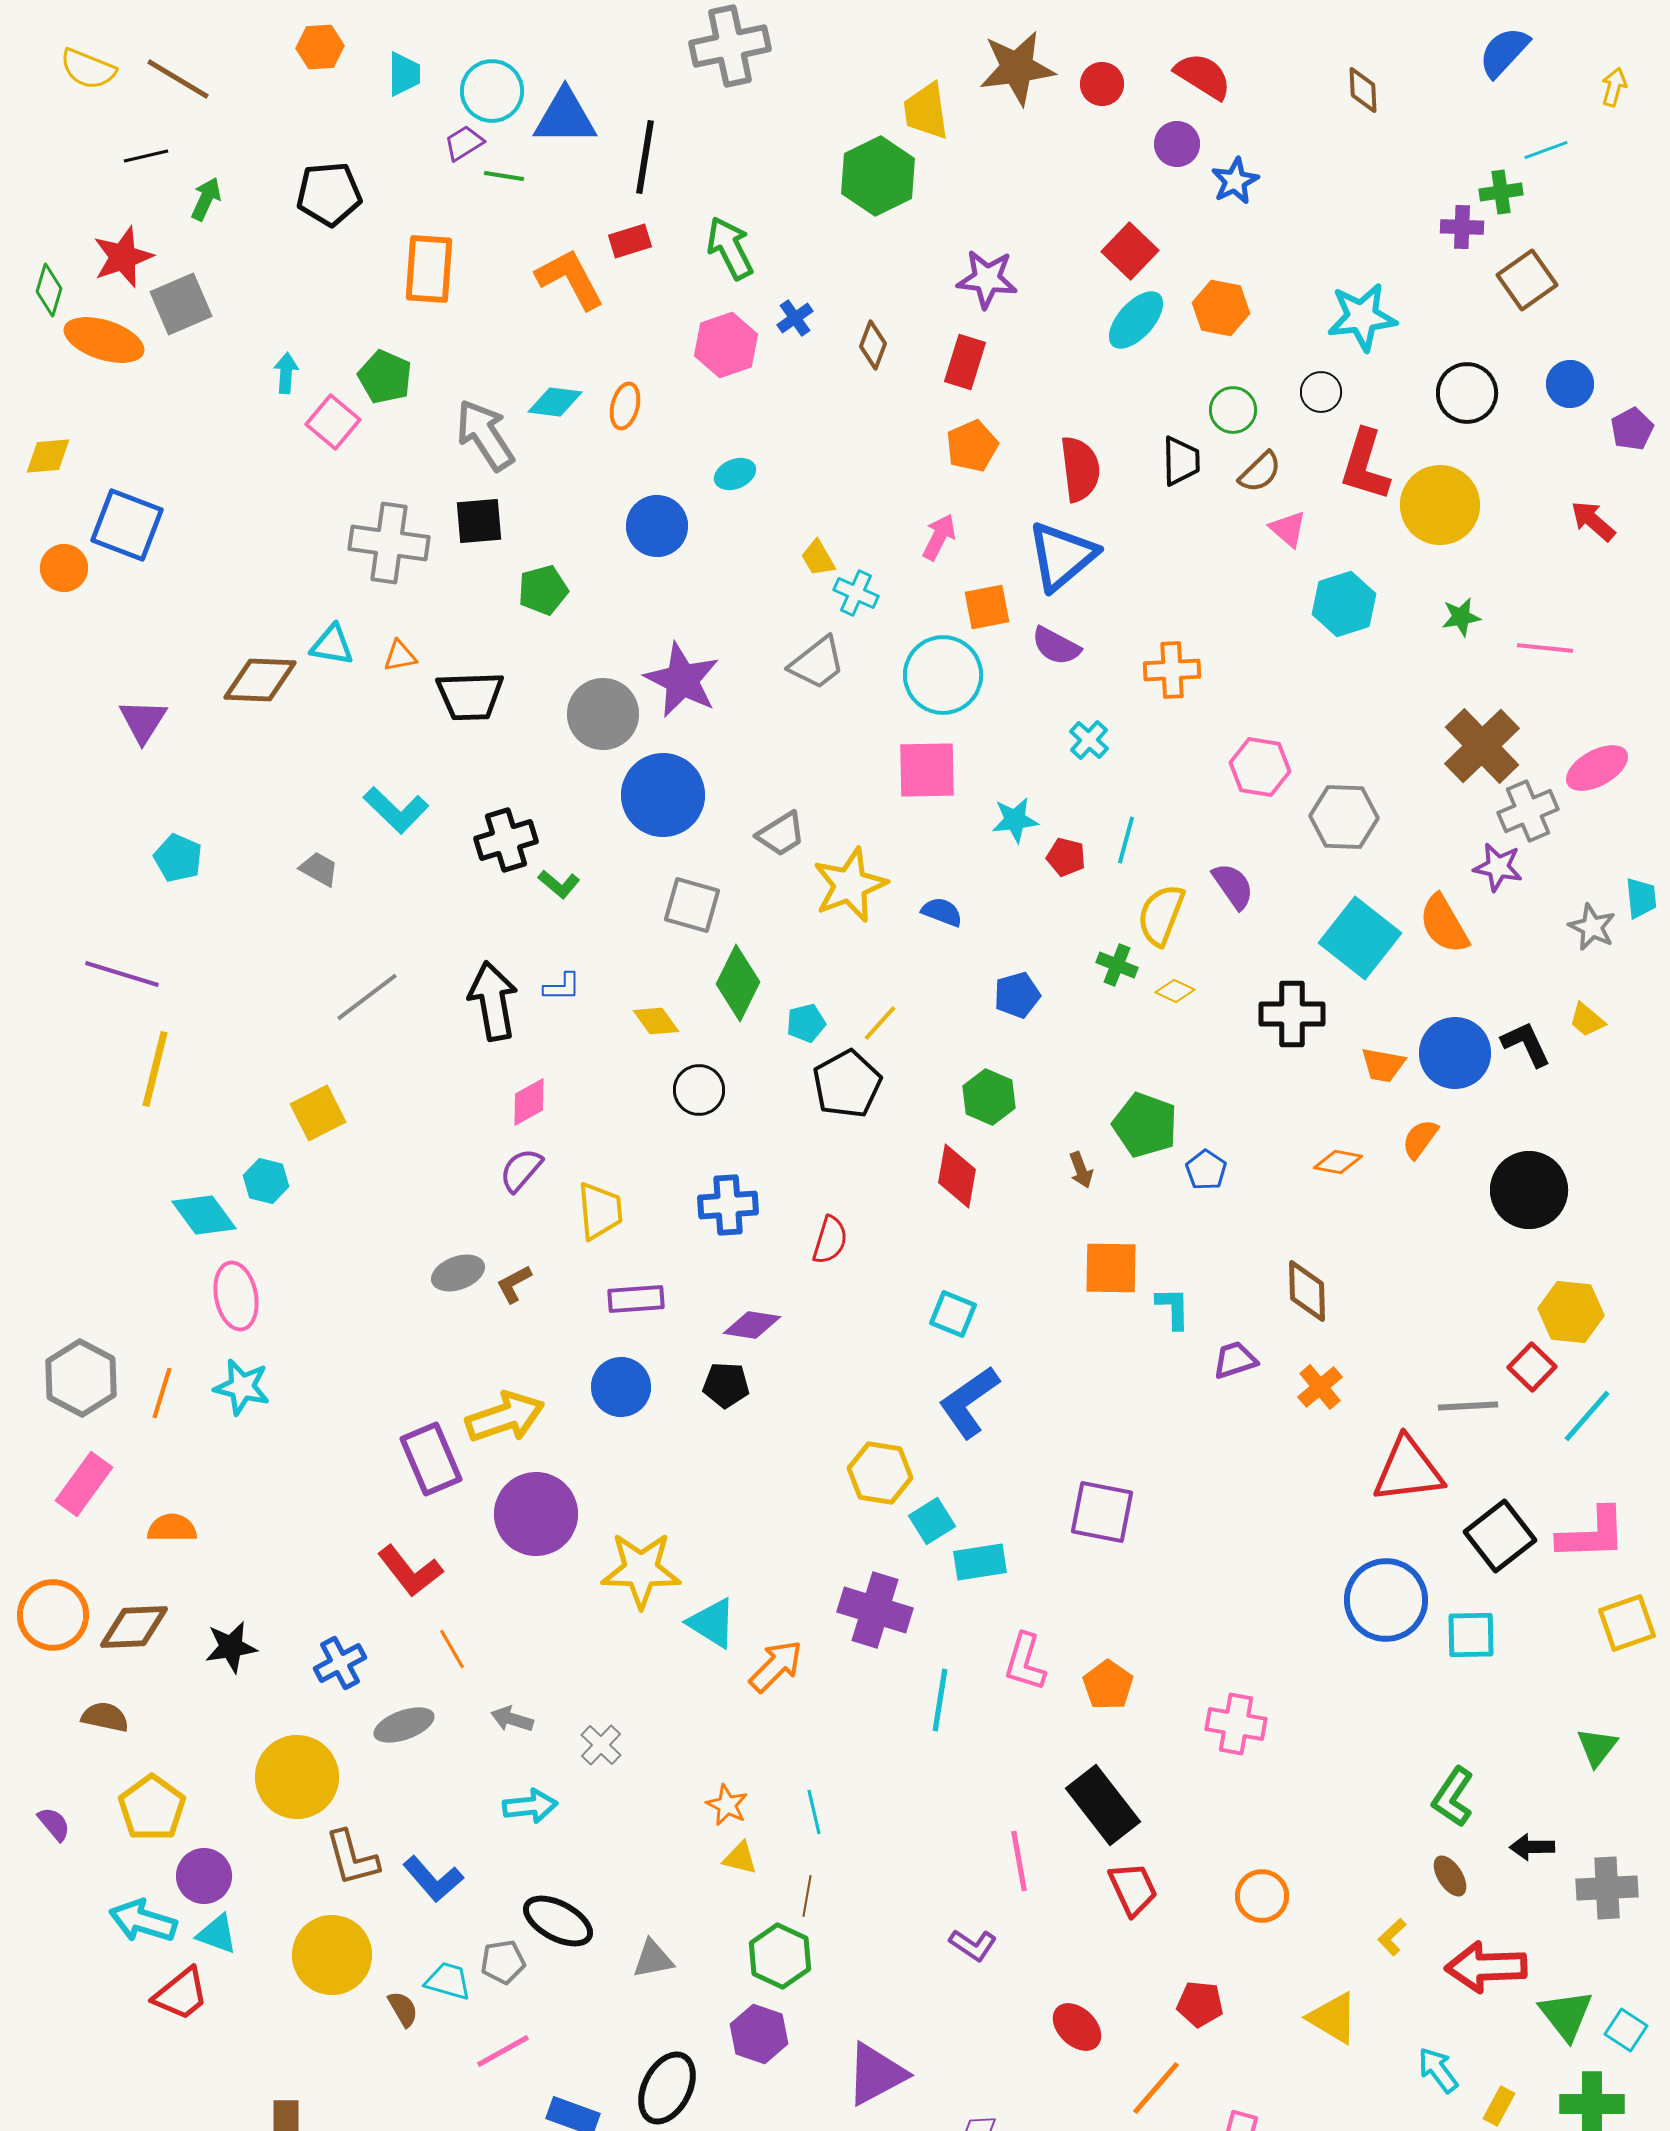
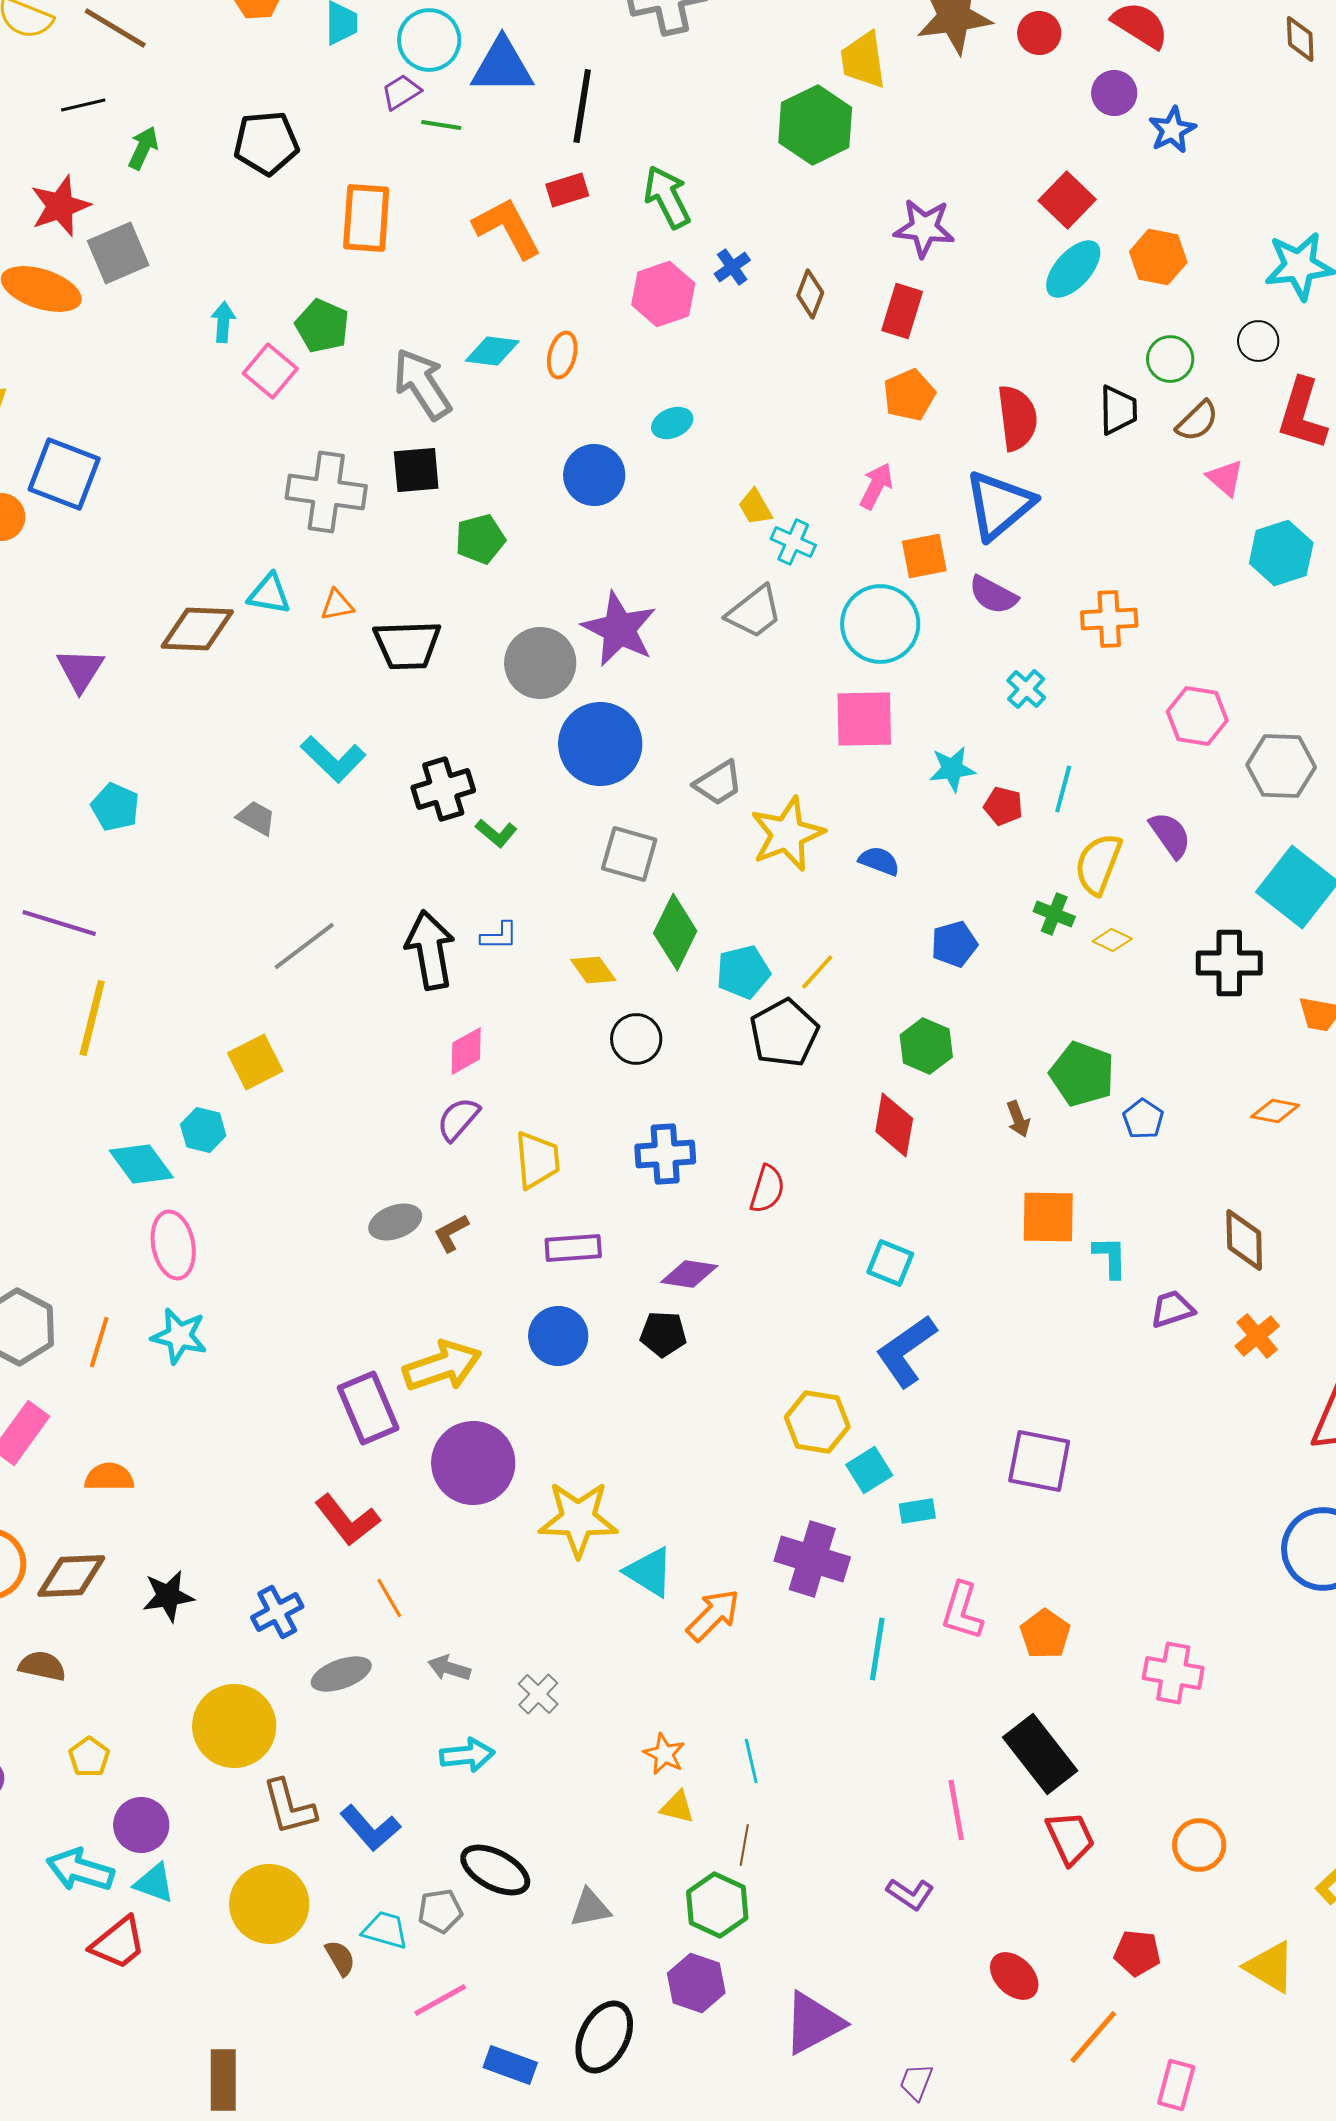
cyan pentagon: (806, 1023) -> (743, 972), size x1.4
cyan rectangle: (980, 1562) -> (917, 1511), size x0.7
yellow pentagon: (152, 1808) -> (89, 1757), size x0.6

